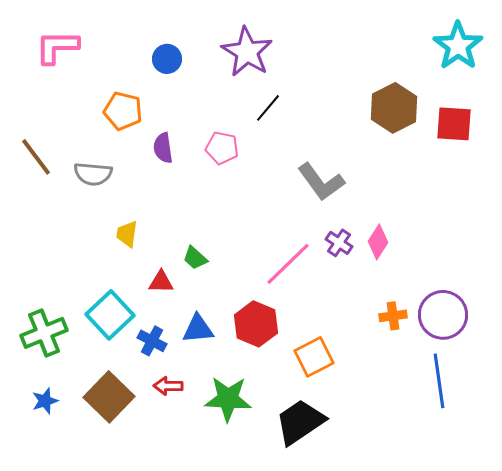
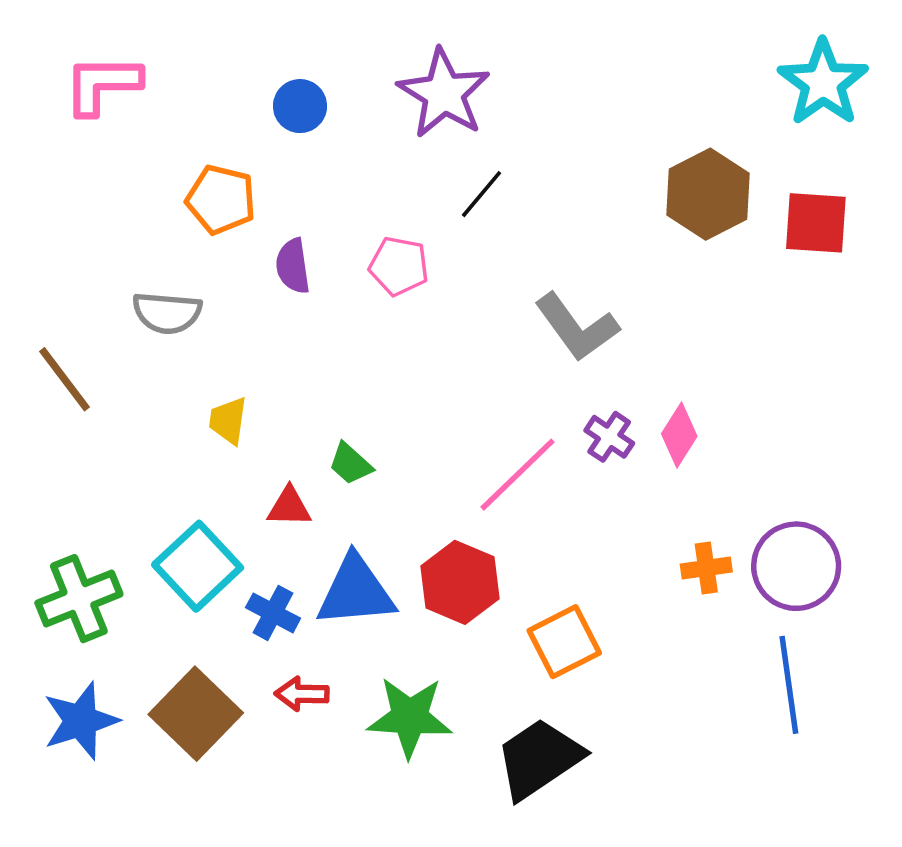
brown line: (36, 157) -> (65, 379), moved
blue triangle: (198, 329) -> (356, 591), size x1.4
blue star: (45, 401) -> (81, 721), size x1.6

